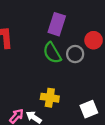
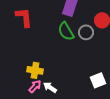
yellow cross: (50, 98) -> (35, 70), moved

